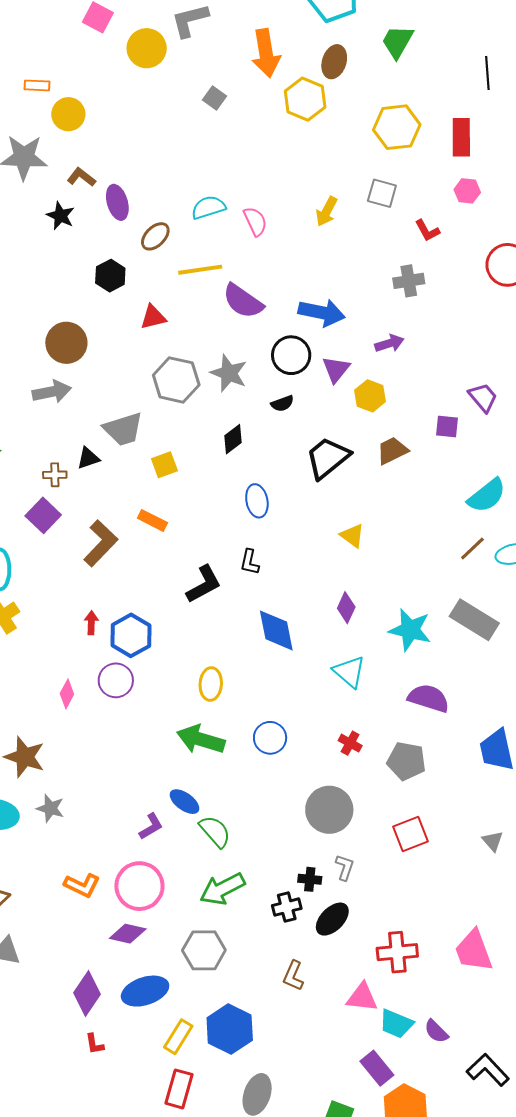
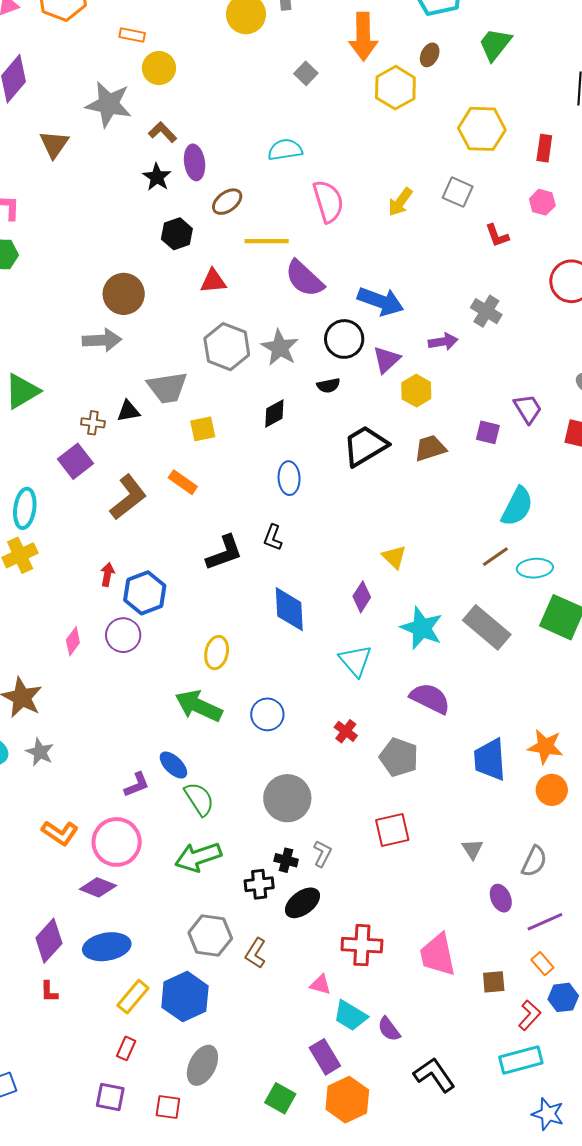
brown ellipse: (334, 62) -> (430, 55), size x0.7
red rectangle: (461, 137) -> (544, 148), size x0.7
cyan semicircle: (208, 207) -> (285, 150), moved
black star: (60, 216) -> (157, 177), moved
pink semicircle: (255, 221) -> (328, 201), size x1.4
gray cross: (409, 281) -> (486, 311), moved, turned 32
cyan semicircle: (487, 496) -> (517, 506), turned -33
yellow triangle: (352, 536) -> (394, 557), moved
gray circle: (329, 810) -> (287, 798), moved
gray hexagon: (204, 950) -> (210, 935), moved
pink triangle: (362, 997) -> (320, 985), size x0.7
red rectangle: (179, 1089) -> (126, 1048), size x0.6

